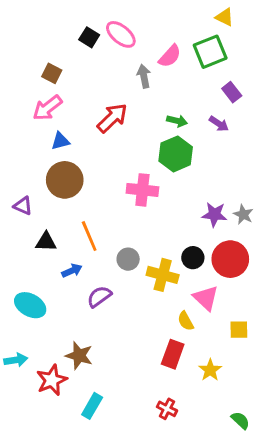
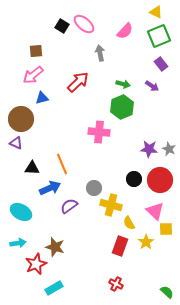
green square: (210, 52) -> (159, 36), moved
pink semicircle: (170, 56) -> (125, 31), moved
brown square: (52, 73) -> (36, 51), turned -32
brown circle: (65, 180) -> (21, 119), moved
gray circle: (128, 259) -> (94, 188), moved
blue arrow: (72, 271) -> (50, 188), size x1.5
yellow cross: (163, 275) -> (111, 205), moved
pink triangle: (206, 298) -> (155, 211), moved
cyan arrow: (16, 360) -> (18, 243), moved
yellow star: (210, 370) -> (146, 242), moved
cyan rectangle: (92, 406) -> (54, 288), moved, turned 30

